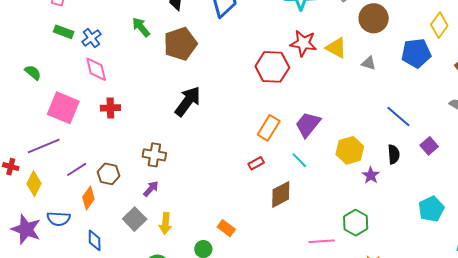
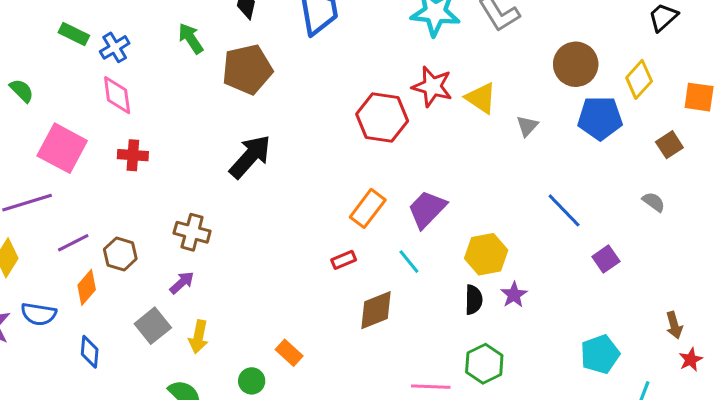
brown circle: (374, 18) -> (576, 64), moved
gray triangle: (369, 63) -> (527, 126), turned 49
black semicircle: (394, 154) -> (474, 300), moved

